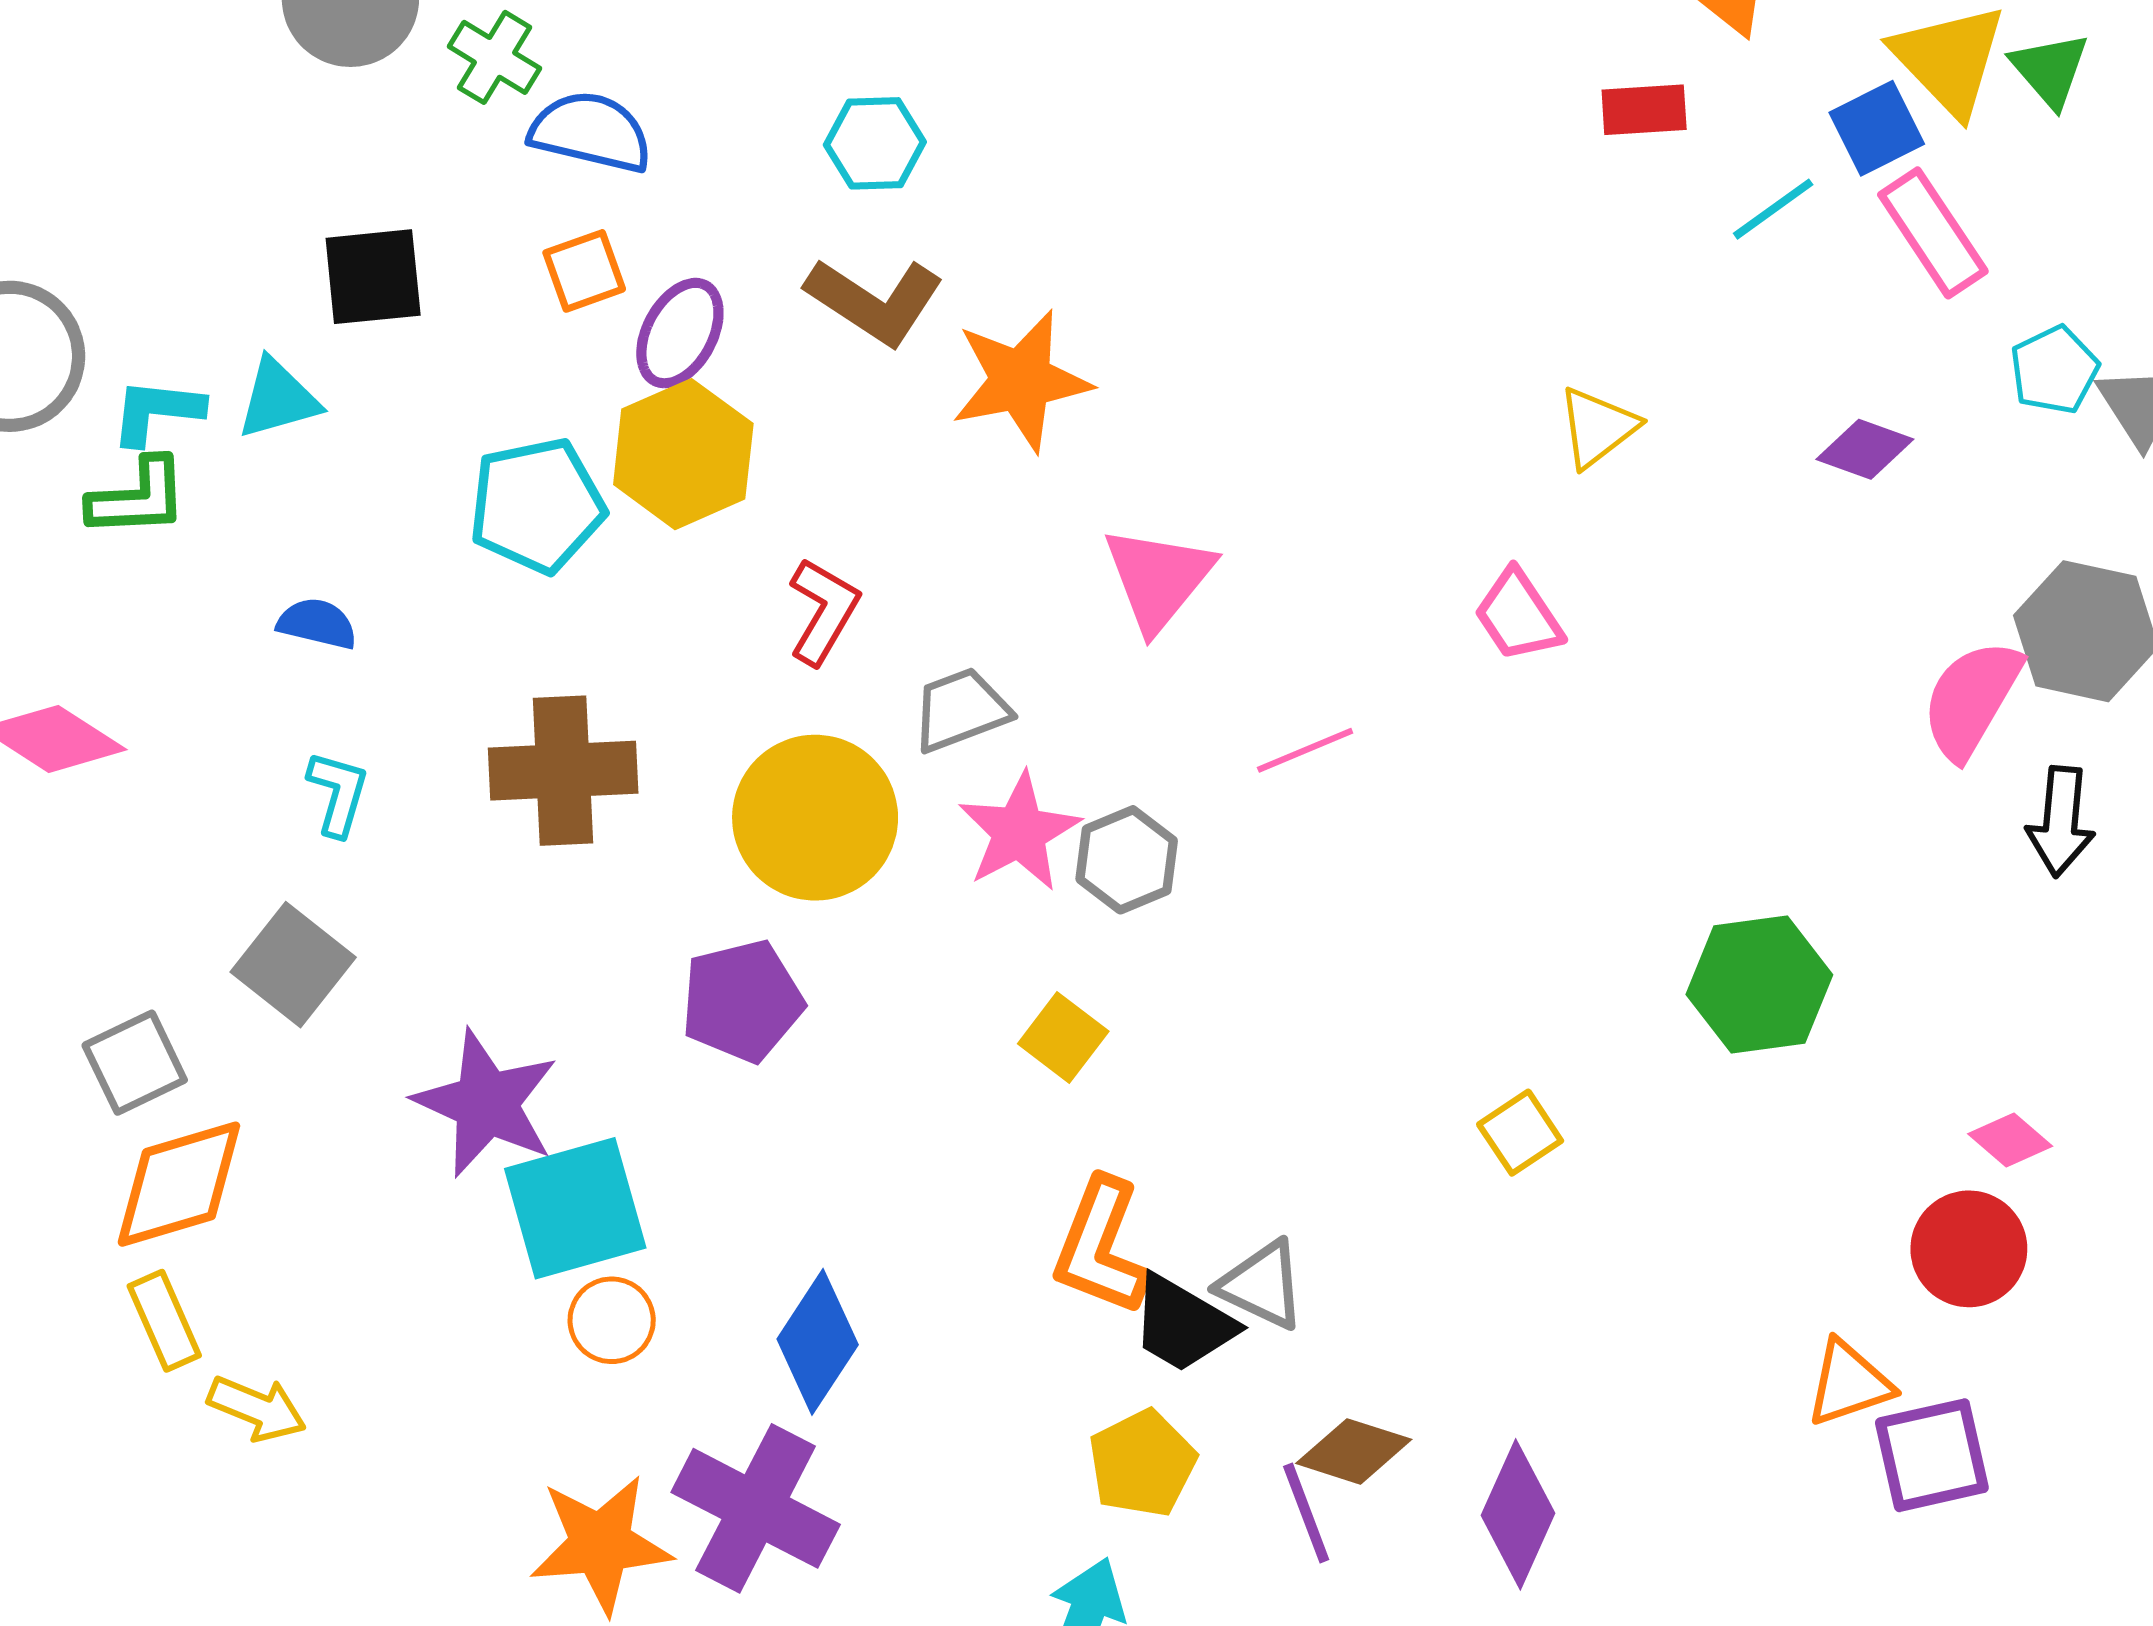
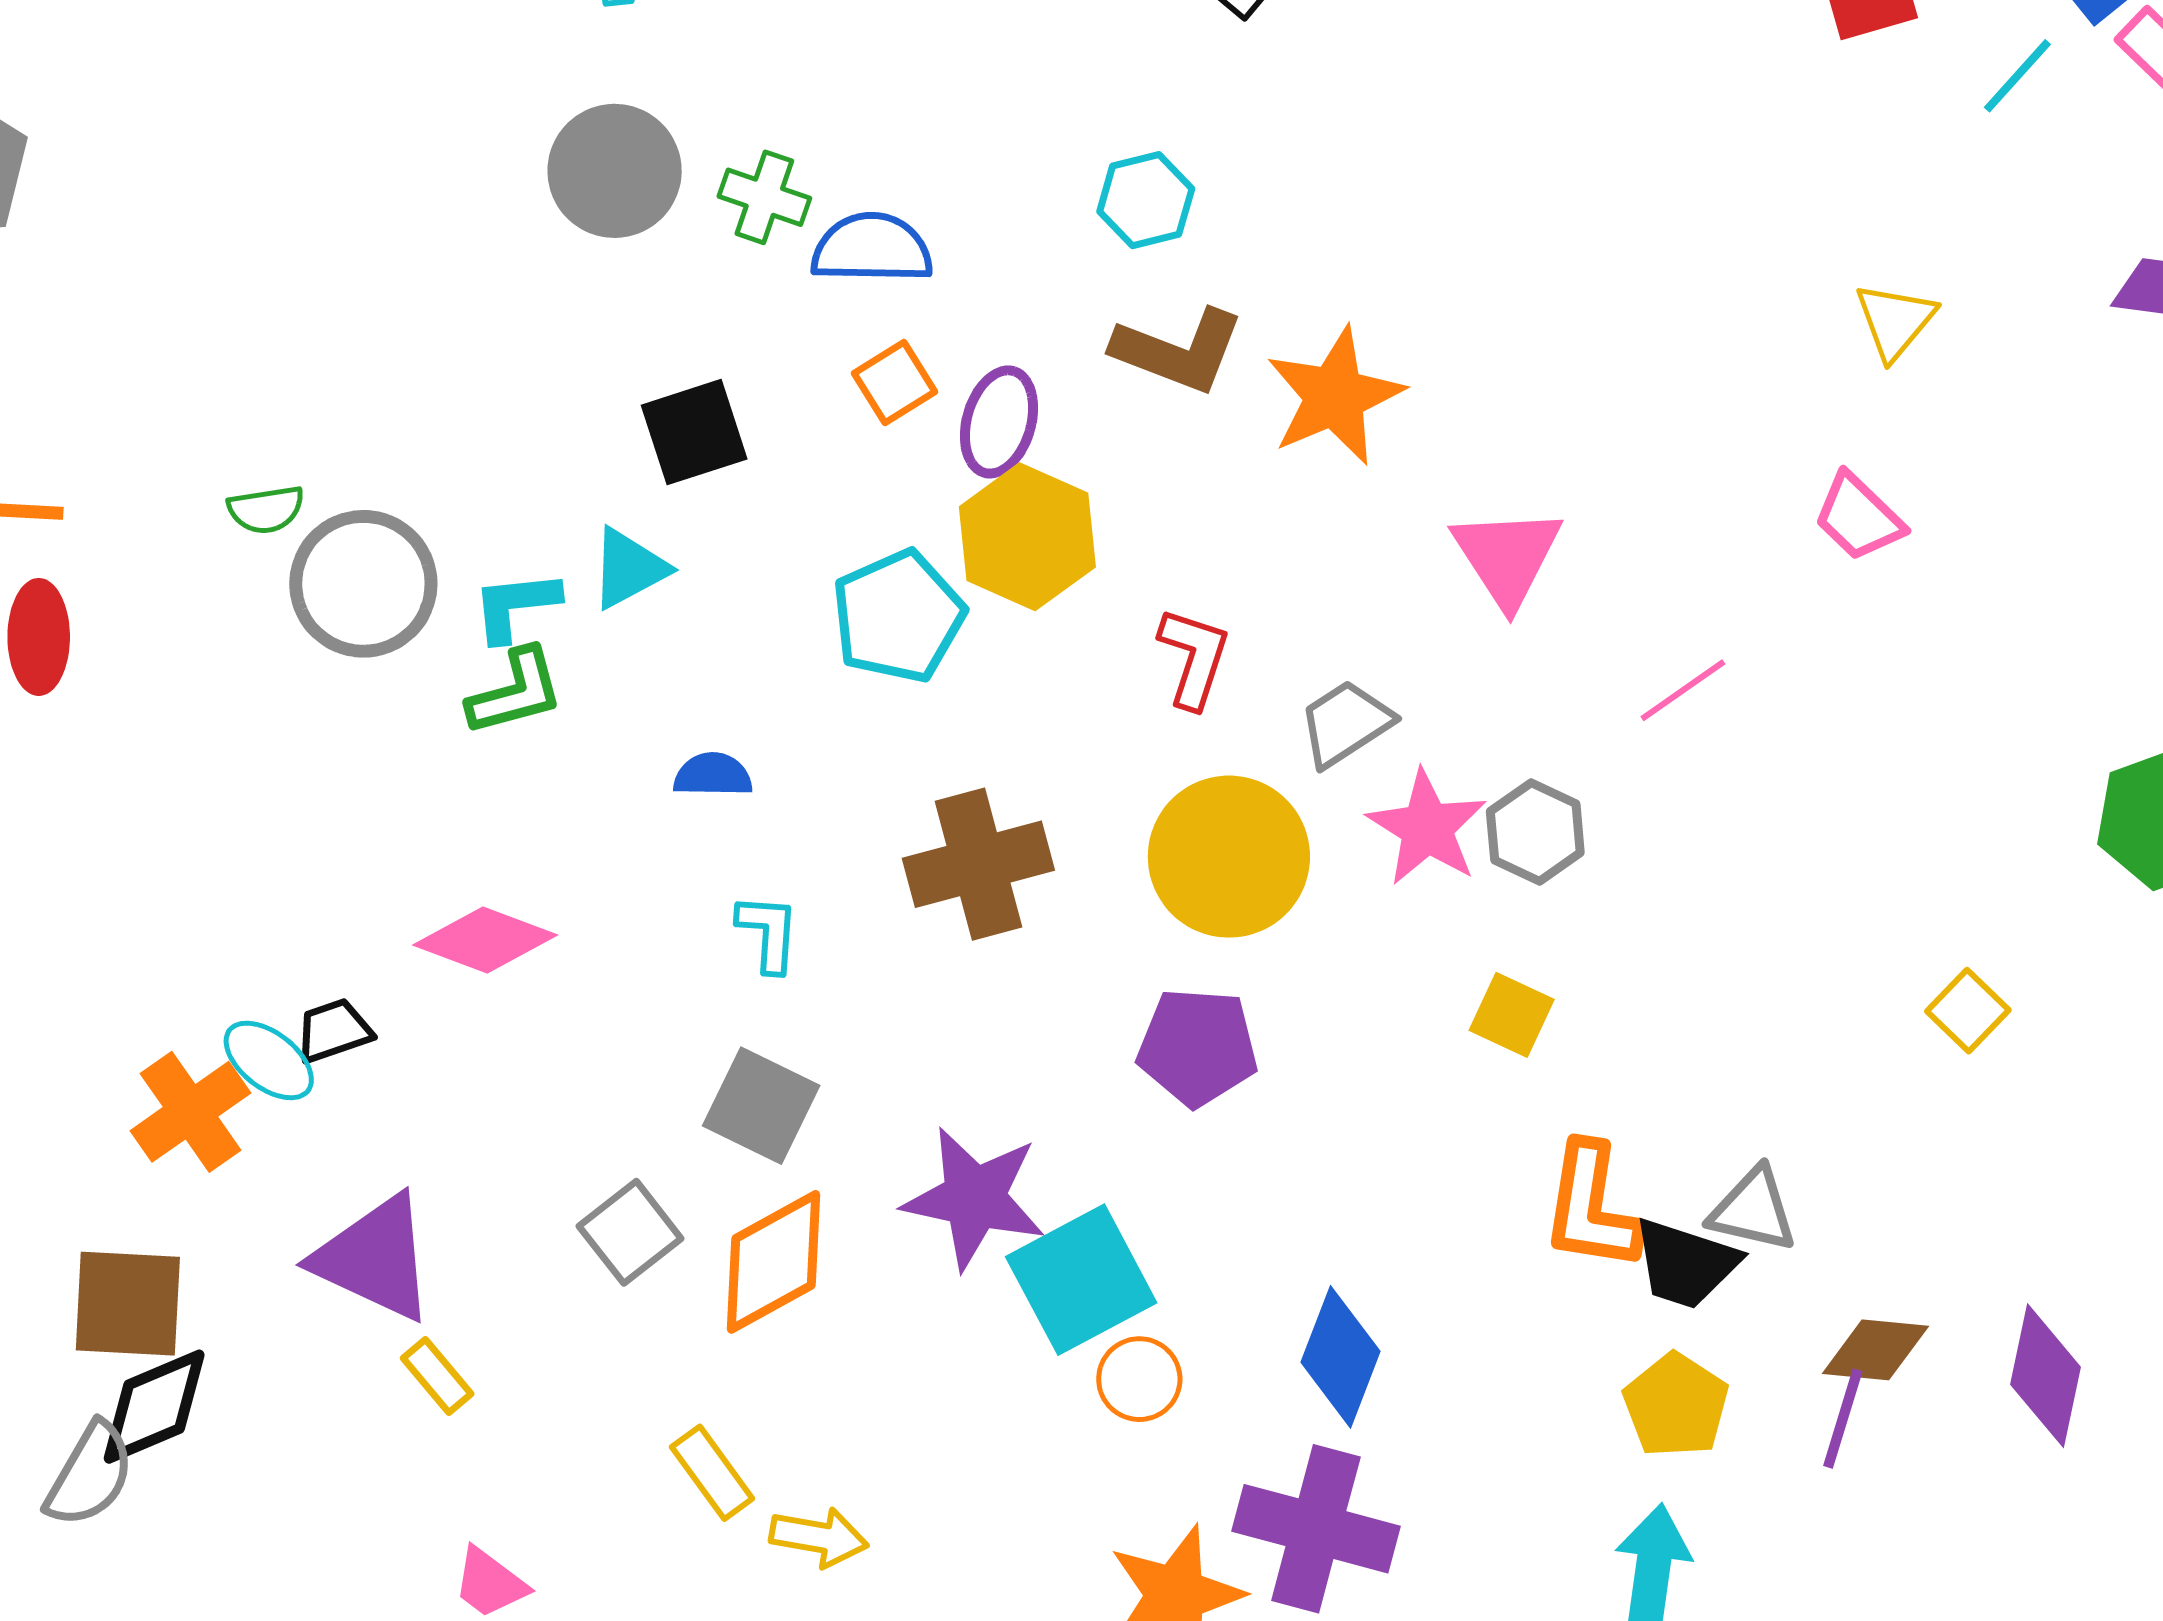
purple pentagon: (742, 1001) -> (1198, 1047), turned 30
orange diamond: (179, 1184) -> (773, 1262), moved
purple line: (1306, 1513) -> (1843, 1419), turned 50

